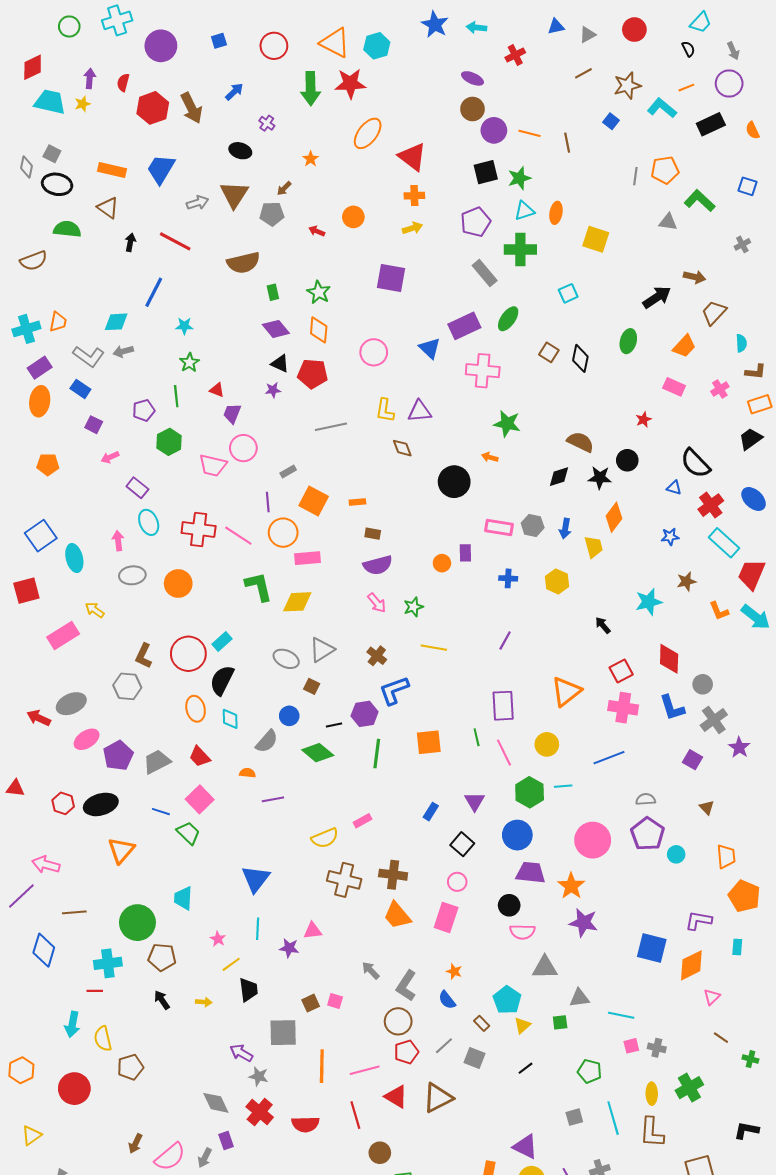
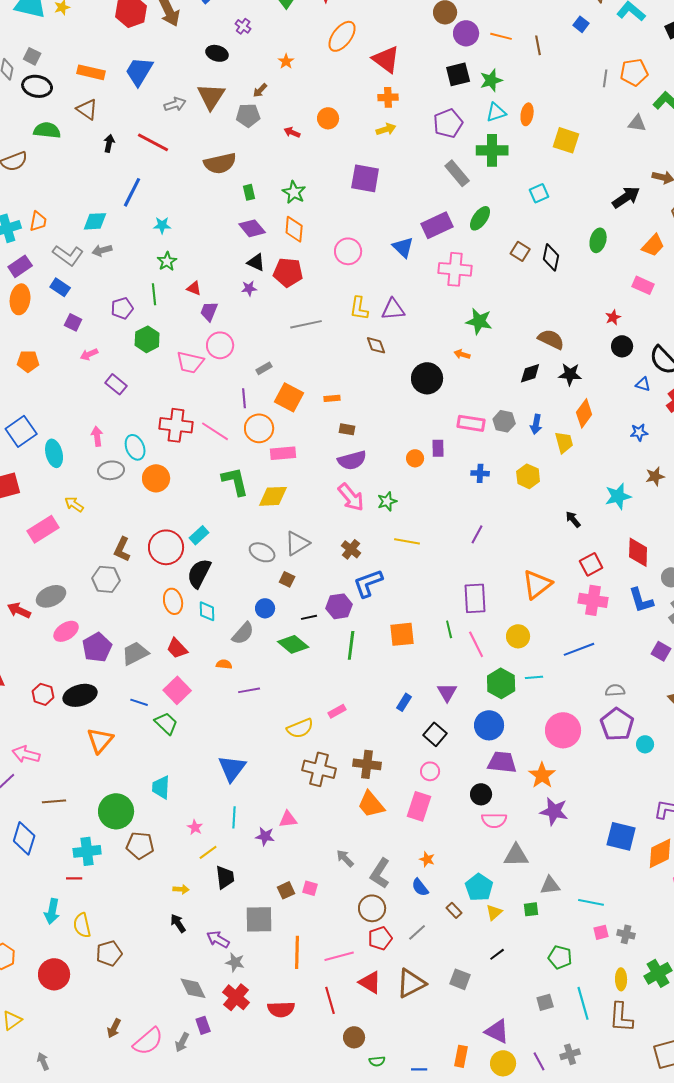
black circle: (627, 460) -> (622, 346), moved
cyan ellipse: (149, 522) -> (135, 447), moved
pink arrow: (377, 603) -> (351, 497), size x1.4
black arrow: (162, 1000) -> (178, 923), moved
gray square: (475, 1058) -> (460, 979), moved

